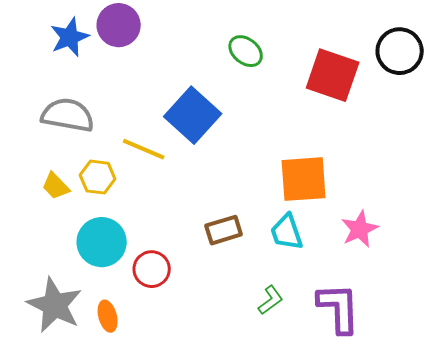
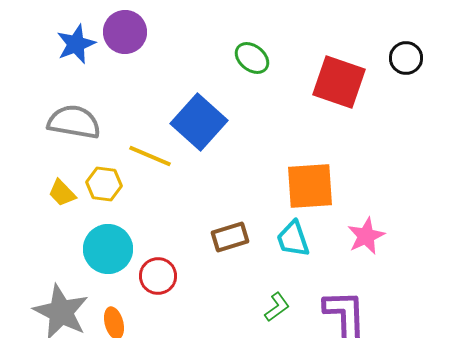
black circle: (400, 51) -> (406, 58), size x0.7

